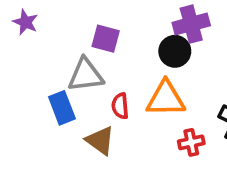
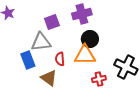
purple cross: (191, 24) -> (82, 14), moved
purple square: (106, 39) -> (52, 22), turned -35
black circle: (175, 51) -> (90, 39), moved

